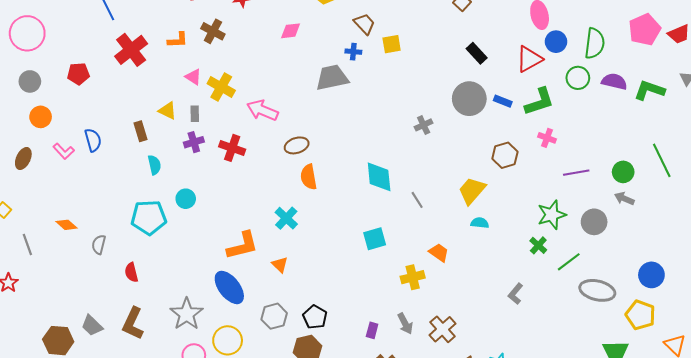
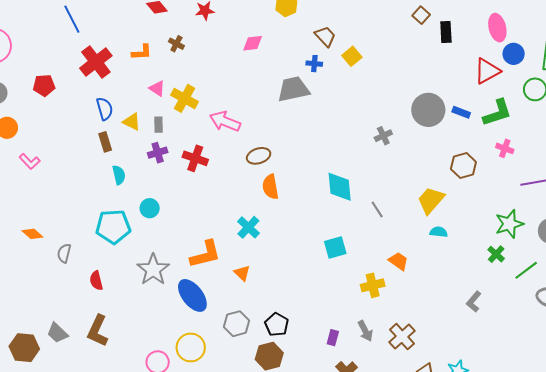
brown cross: (213, 31) -> (176, 44), size x0.7
yellow square: (392, 44) -> (352, 56), turned -30
black rectangle: (477, 53) -> (446, 32), moved, turned 40
blue semicircle: (93, 140) -> (105, 109), moved
gray star: (187, 314) -> (153, 270), moved

